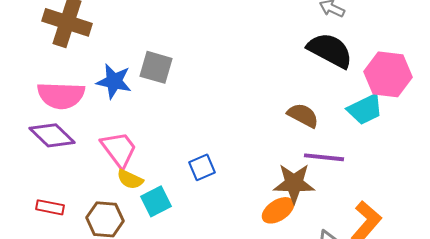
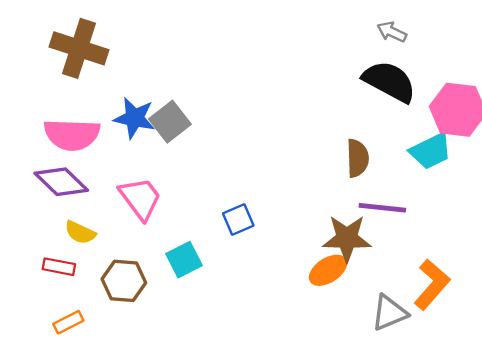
gray square: (156, 67) -> (170, 122), moved, turned 36
brown semicircle: (303, 115) -> (357, 158), turned 60
yellow semicircle: (130, 179) -> (80, 232), moved

